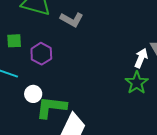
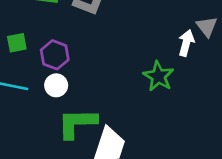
green star: (137, 83) -> (158, 76), moved
white circle: (33, 94) -> (56, 85), moved

